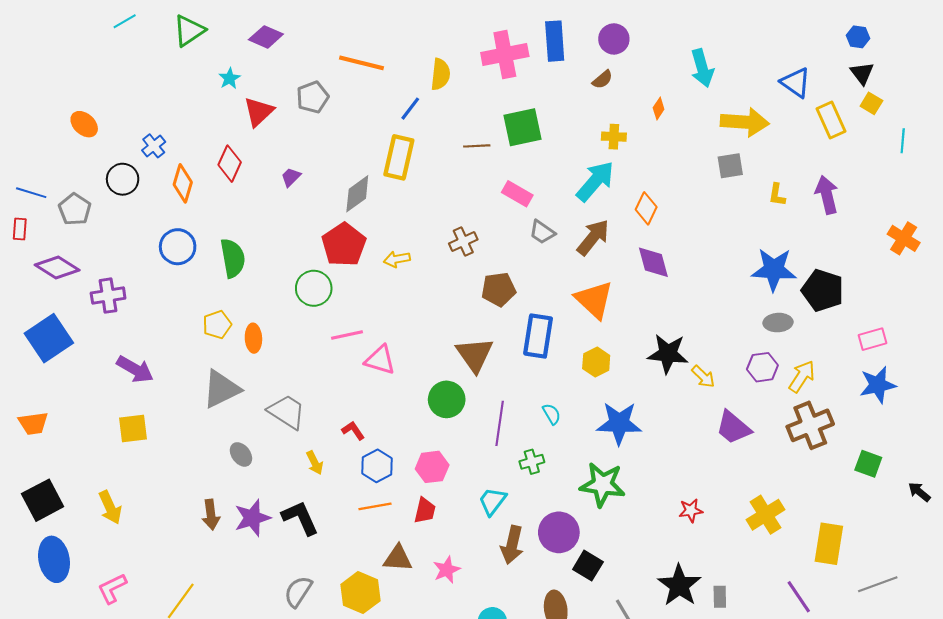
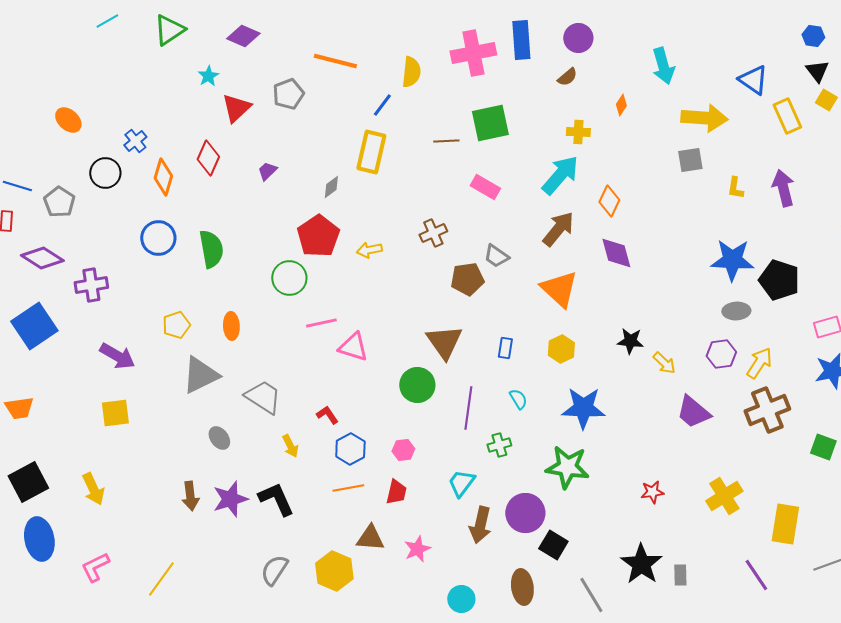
gray diamond: (357, 194) -> (331, 187), size x0.6
gray trapezoid: (542, 232) -> (496, 256), moved
yellow pentagon: (217, 325) -> (176, 325), moved
blue rectangle: (538, 336) -> (505, 348), moved, size x0.5
black star: (668, 354) -> (630, 341), size x0.7
pink hexagon: (432, 467) -> (403, 450), size x0.7

